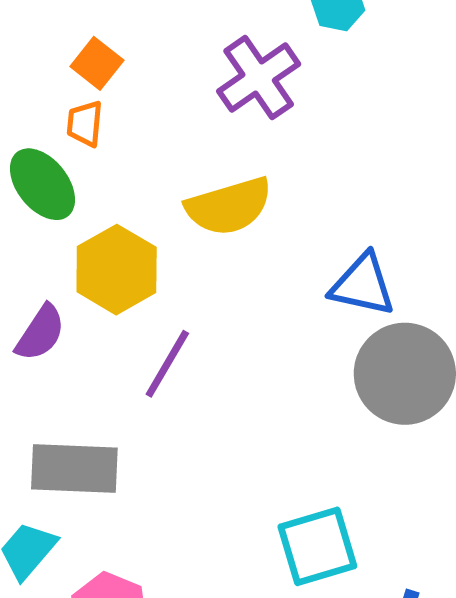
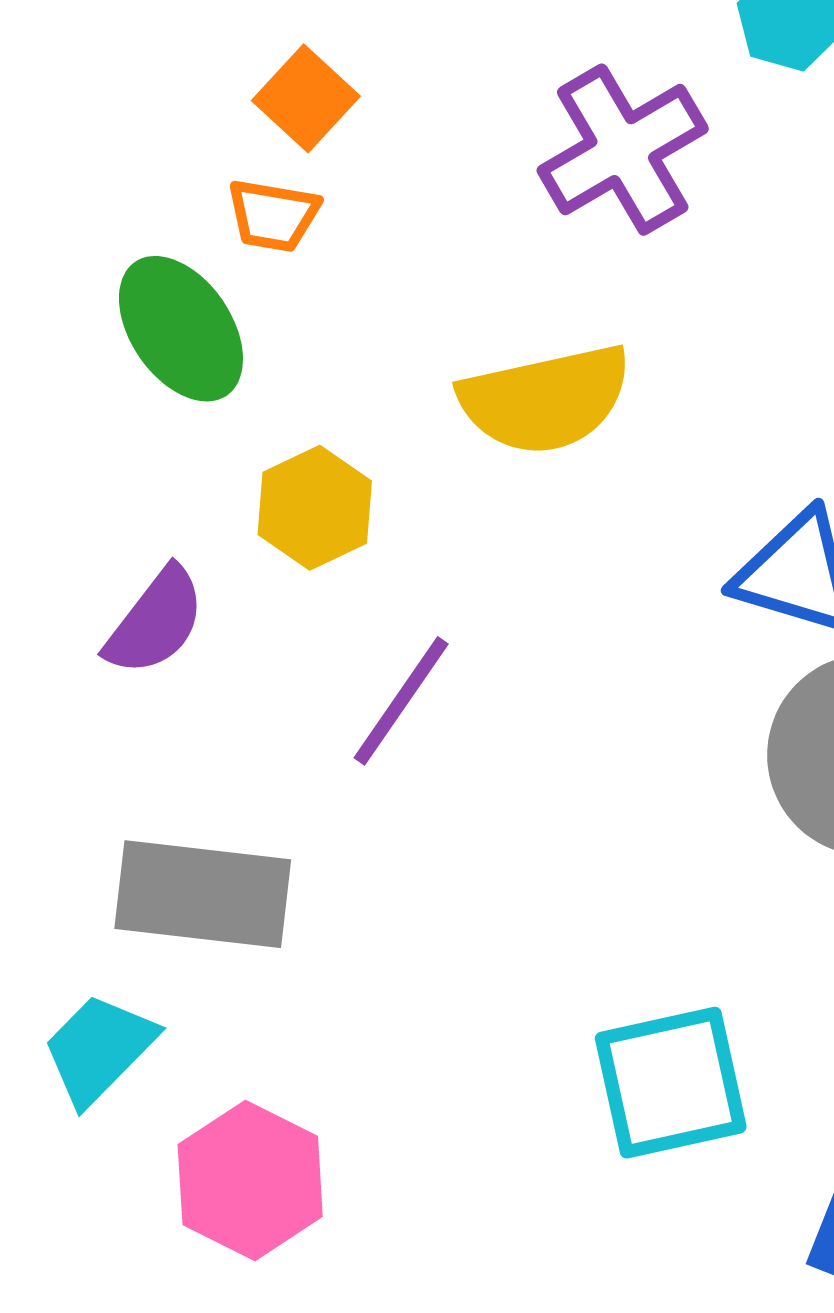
orange trapezoid: (85, 124) -> (273, 215), turned -90
yellow hexagon: (117, 270) -> (315, 508), size x0.7

